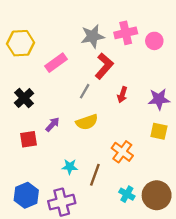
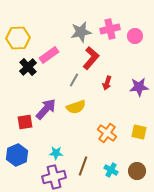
black cross: (24, 98) -> (28, 67), moved
purple arrow: (53, 124) -> (46, 109), size x1.6
yellow square: (159, 131) -> (139, 132), moved
cyan star: (70, 167) -> (56, 153), moved
brown line: (95, 175) -> (83, 166), moved
blue hexagon: (26, 195) -> (17, 155), moved
brown circle: (157, 195) -> (137, 171), size x0.7

